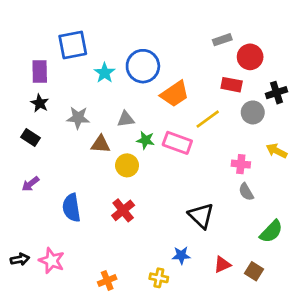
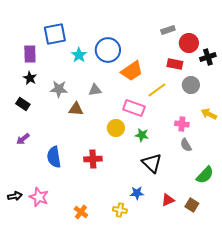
black cross: (277, 93) -> (208, 57), moved
green star: (146, 140) -> (142, 135), moved
yellow circle: (127, 165) -> (116, 128), moved
red cross: (123, 210) -> (93, 159), turned 36
orange cross: (107, 280) -> (81, 212), turned -32

